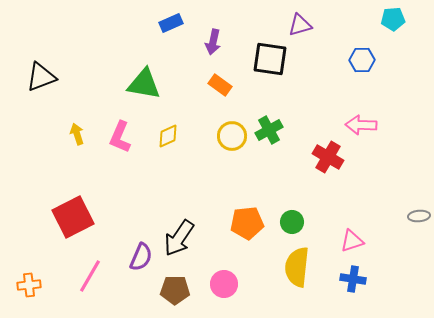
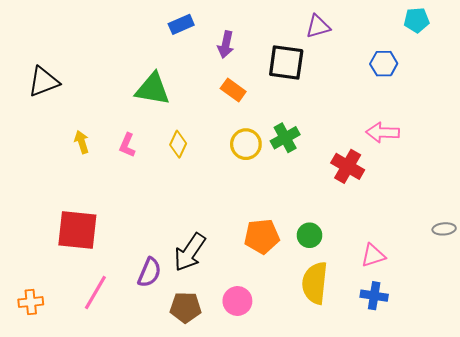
yellow diamond: (168, 136) -> (178, 144), turned -40
pink L-shape: (120, 137) -> (127, 145), size x0.7
red square: (73, 217) -> (77, 230), turned 33

